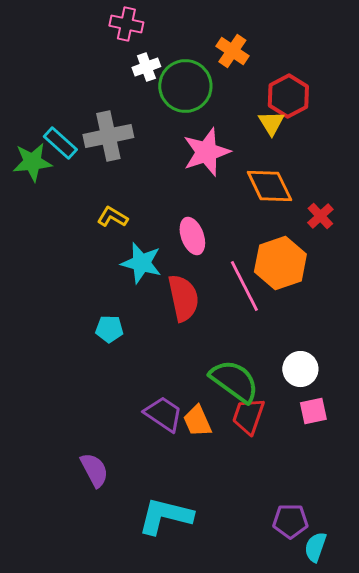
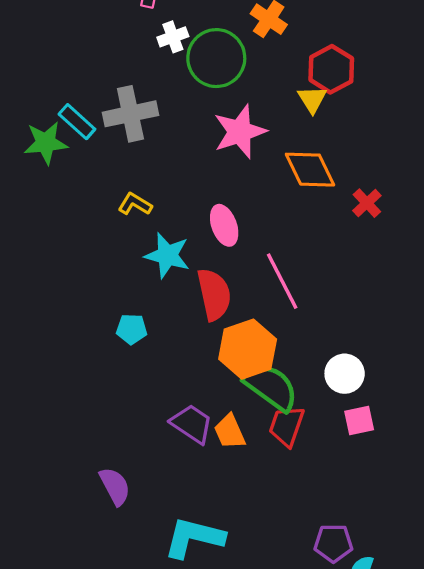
orange hexagon: (280, 263) -> (248, 349), moved

